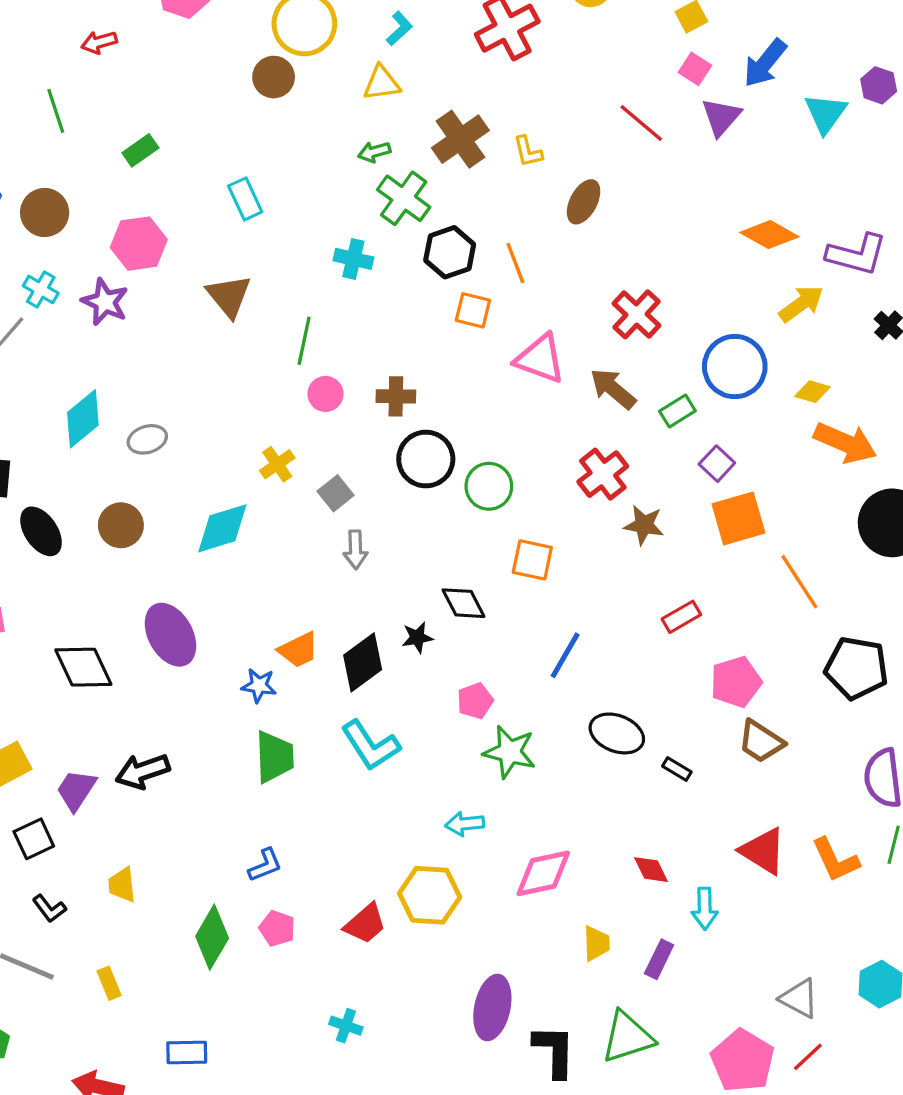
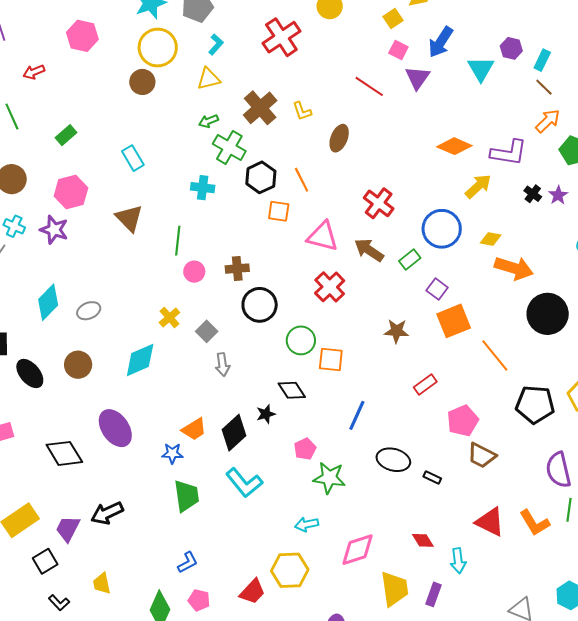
red cross: (603, 474) -> (330, 287), moved
green circle: (489, 486) -> (301, 340), moved
yellow trapezoid: (596, 943) -> (394, 589), size x1.6

